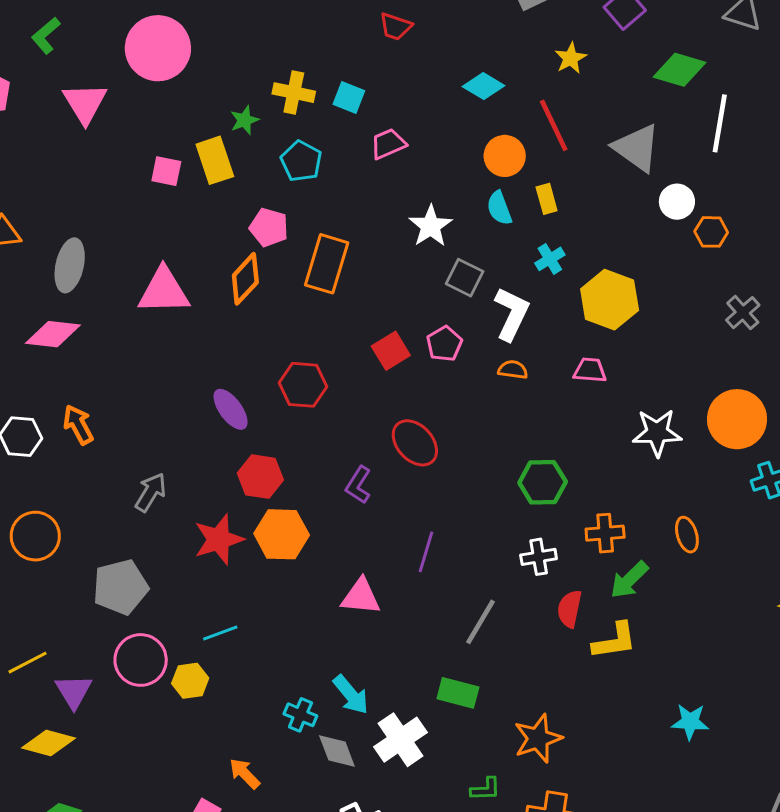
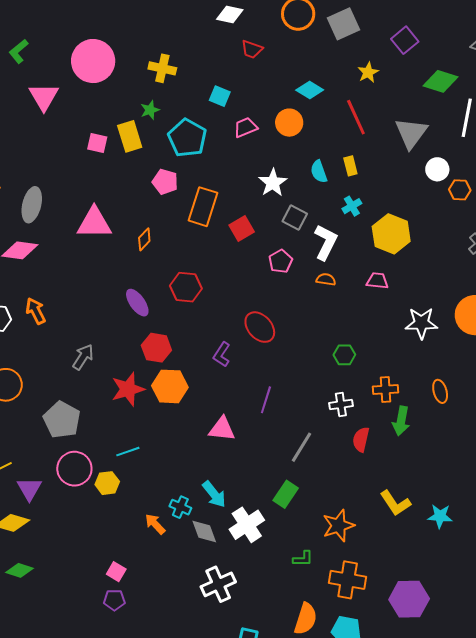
yellow cross: (294, 93) -> (162, 68), moved
gray triangle: (637, 148) -> (411, 133), turned 30
orange circle: (505, 156) -> (289, 123), moved
cyan pentagon: (301, 161) -> (187, 138), size x1.4
orange diamond: (245, 279) -> (144, 239), moved, size x0.7
red square: (391, 351) -> (242, 228), moved
green hexagon: (543, 482) -> (344, 355), size x0.7
green arrow: (629, 580) -> (401, 421), turned -36
gray pentagon: (121, 587) -> (62, 420), turned -30
yellow L-shape: (615, 641) -> (395, 503), moved, turned 64
green rectangle: (458, 693) -> (286, 494), turned -72
orange arrow: (245, 774) -> (155, 524), moved

